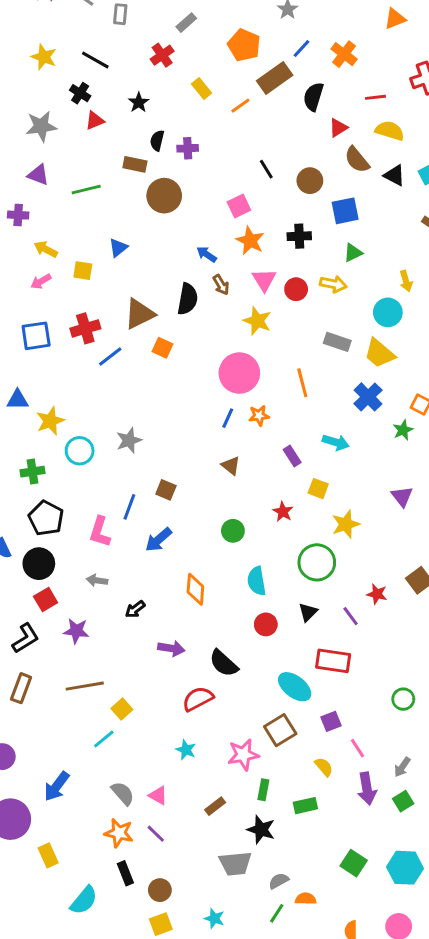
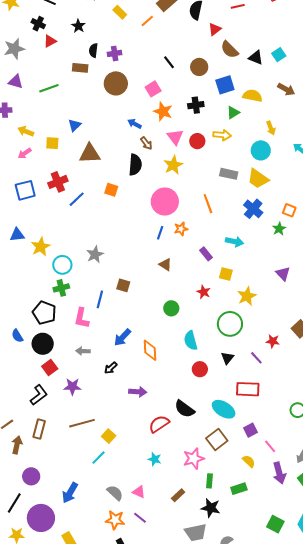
yellow semicircle: (390, 131) -> (252, 96), moved
brown circle: (164, 196) -> (116, 83), moved
black semicircle: (188, 299) -> (135, 165), moved
brown triangle: (139, 314) -> (90, 154), moved, turned 30
yellow star: (257, 321) -> (173, 165), turned 30
green cross: (32, 472) -> (61, 288), moved
blue arrow: (159, 540) -> (122, 337), moved
black semicircle: (224, 663) -> (185, 409), moved

